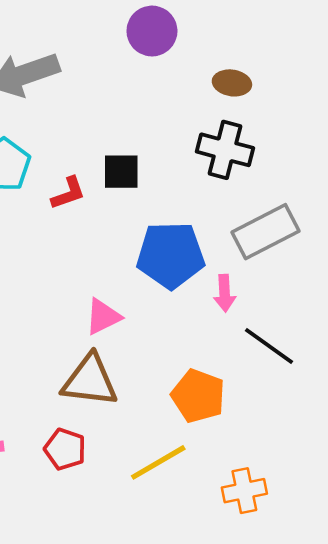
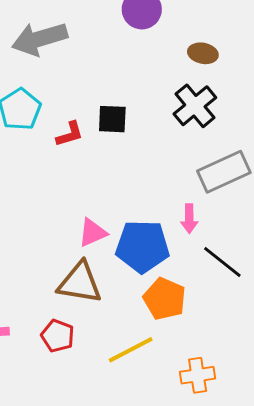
black cross: (225, 150) -> (195, 106), turned 33
blue pentagon: (171, 255) -> (142, 246), moved

